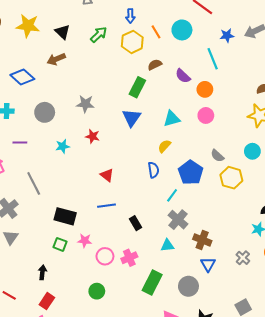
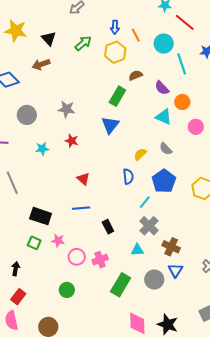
orange line: (156, 32) -> (136, 35), moved
cyan line: (213, 59) -> (182, 64), moved
pink circle: (206, 115) -> (196, 127), moved
cyan triangle: (172, 119) -> (164, 117), moved, turned 36
gray semicircle: (217, 156) -> (166, 149), moved
gray circle: (188, 286) -> (154, 280), moved

